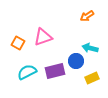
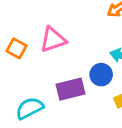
cyan semicircle: (27, 72) -> (30, 108), moved

